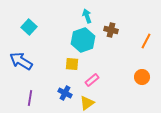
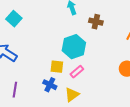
cyan hexagon: (83, 40) -> (74, 47), moved
yellow square: (72, 64) -> (57, 67), moved

